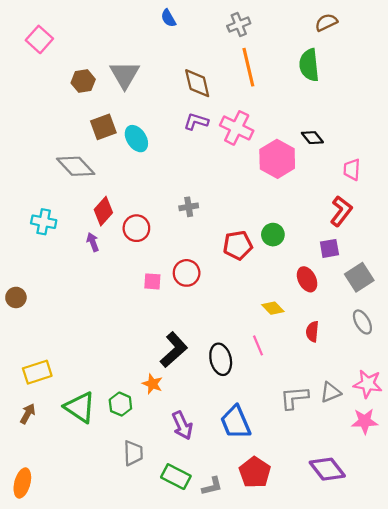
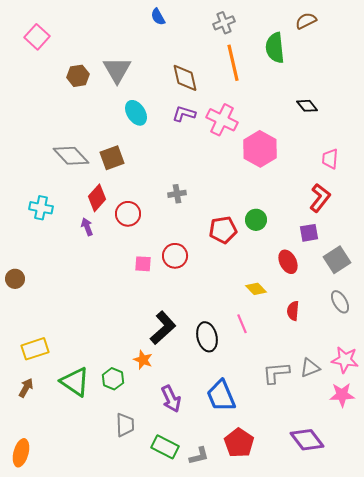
green semicircle: (309, 65) -> (275, 48), moved
brown square: (103, 127) -> (112, 158), moved
black diamond: (312, 138) -> (307, 106), moved
cyan ellipse: (136, 139) -> (136, 113), moved

